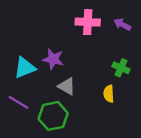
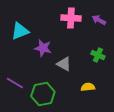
cyan triangle: (25, 68) -> (20, 31), moved
gray triangle: (67, 86) -> (64, 64), moved
yellow semicircle: (109, 94) -> (88, 87), moved, turned 88

